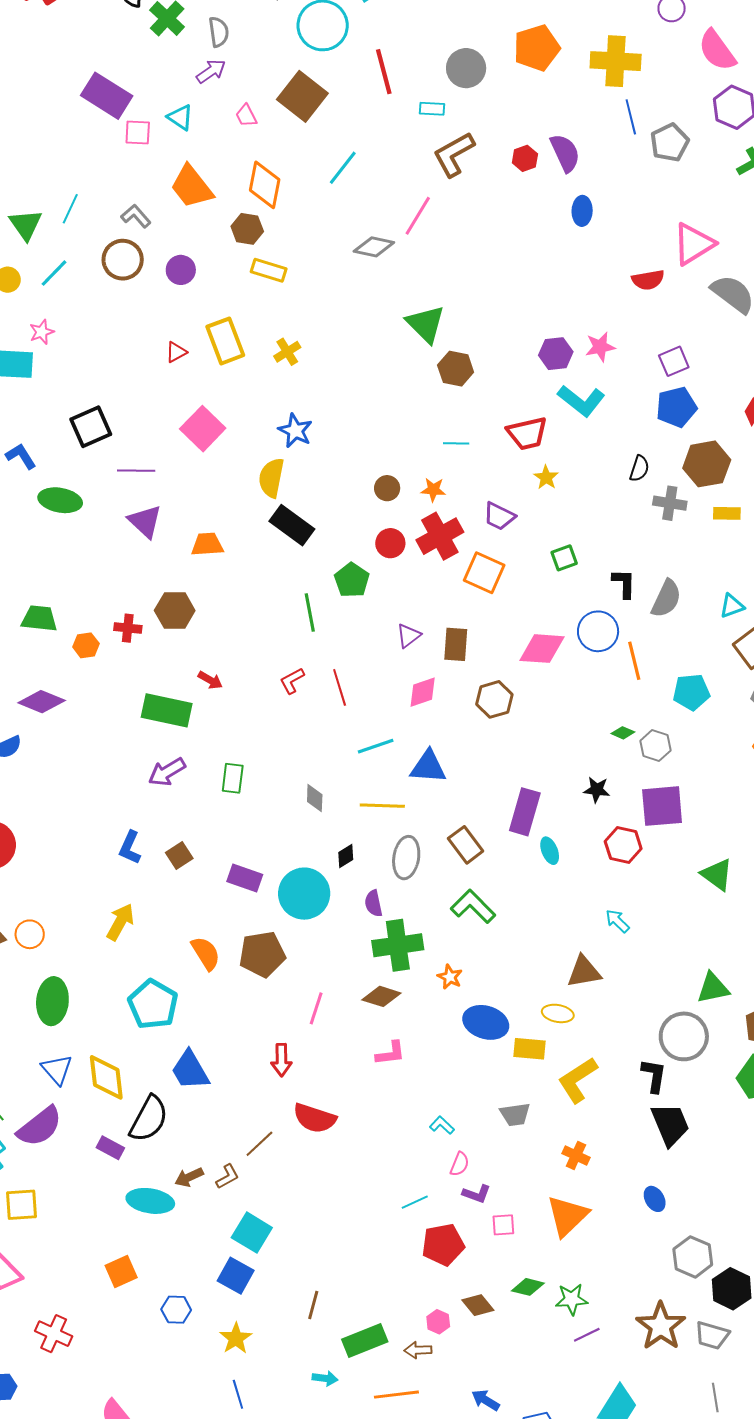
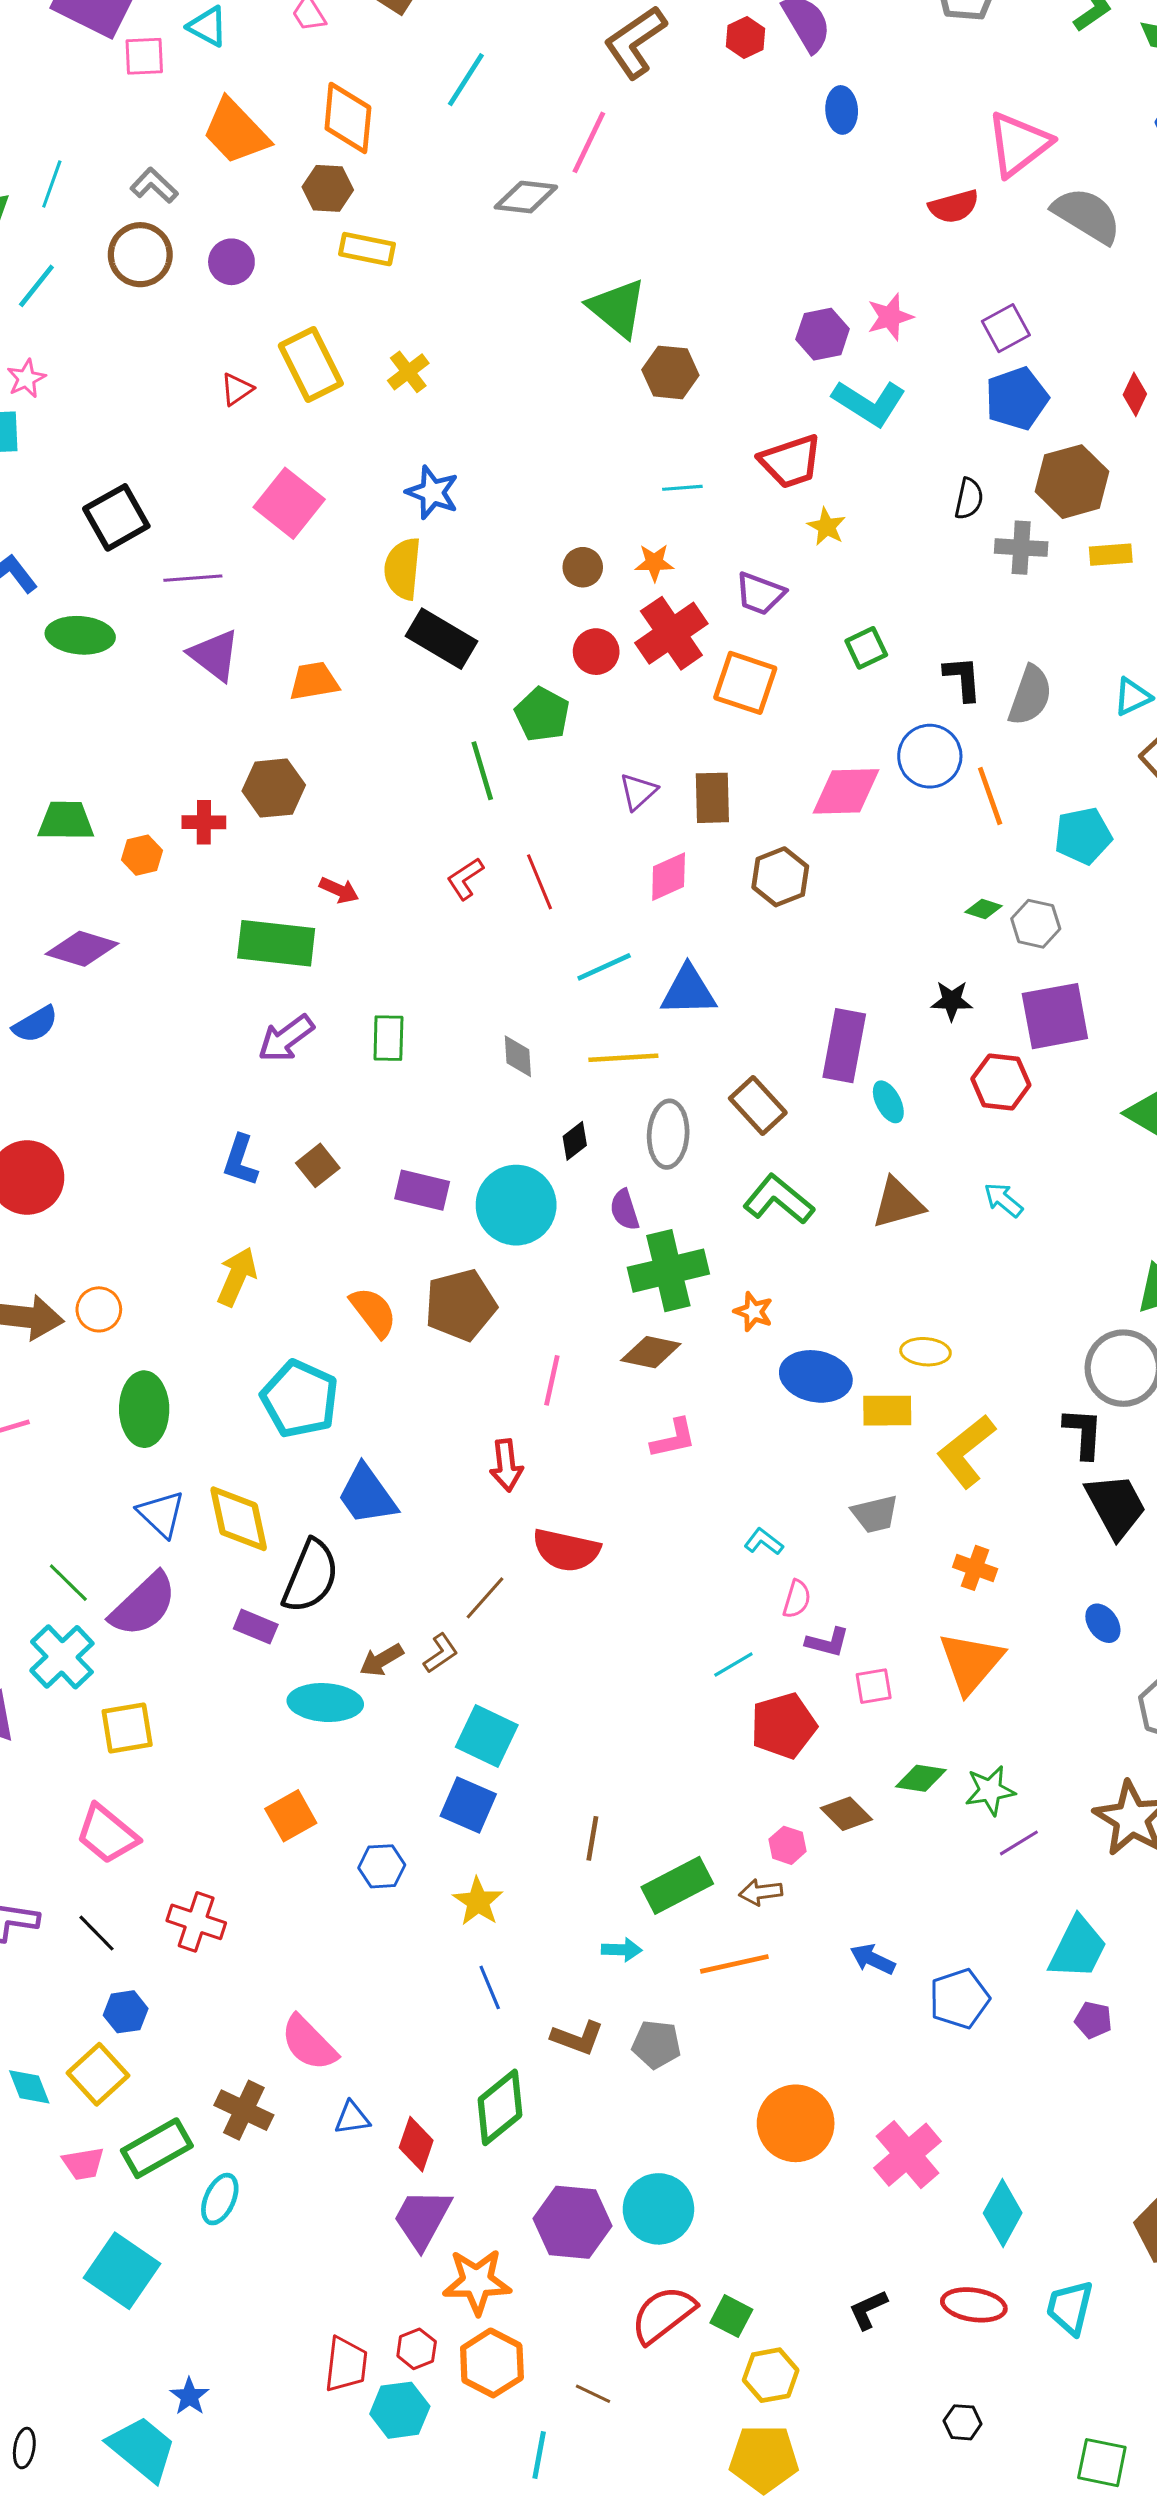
brown triangle: (584, 972) -> (898, 1203), moved

